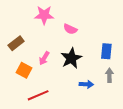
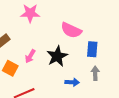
pink semicircle: (70, 29) -> (71, 30), moved, size x1.5

